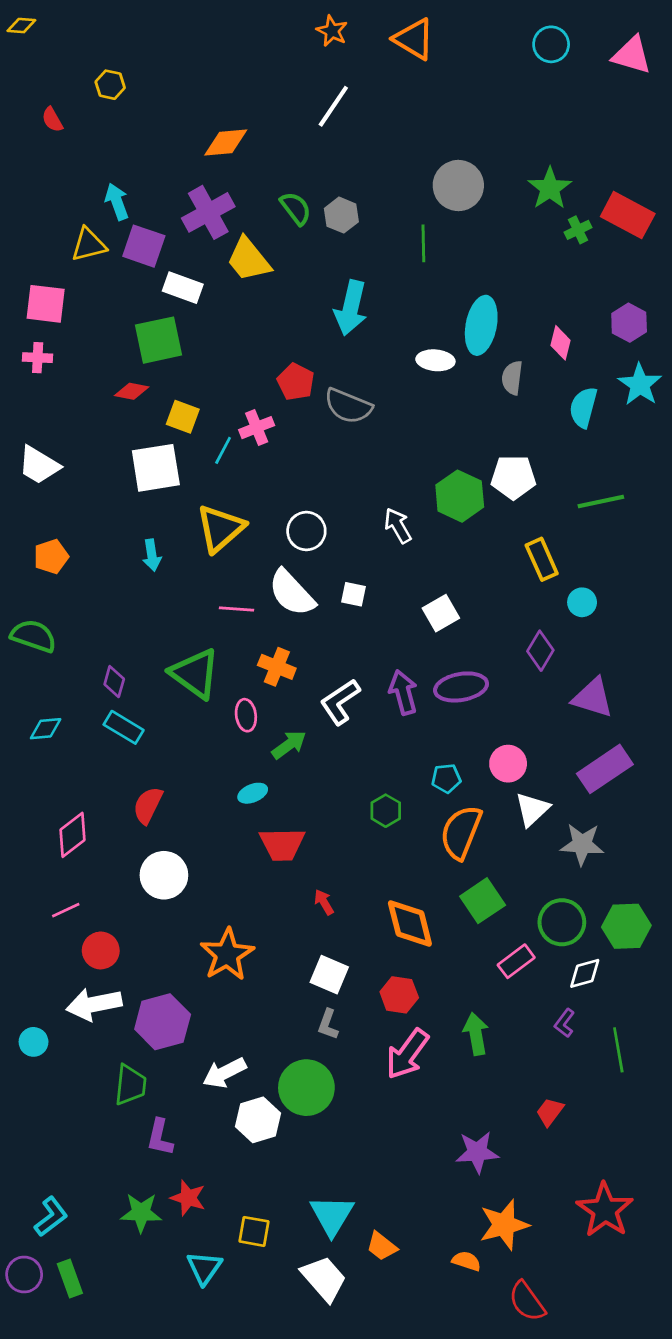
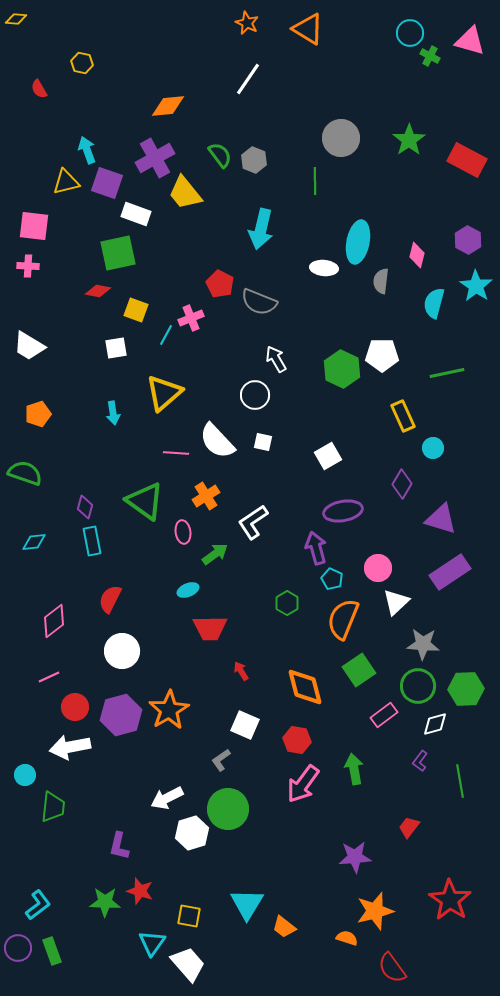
green cross: (578, 230) -> (430, 56), moved, turned -36
white square: (156, 468) -> (116, 348), size x0.6
white arrow: (398, 526) -> (276, 359), moved
white circle: (306, 531) -> (255, 395), moved
orange cross: (277, 667) -> (206, 496), turned 36
purple arrow: (403, 692) -> (316, 548), moved
cyan rectangle: (124, 727) -> (92, 541), turned 48
cyan pentagon: (446, 778) -> (332, 579), turned 30
gray star: (582, 844) -> (423, 644), moved
purple hexagon: (163, 1022) -> (121, 715), moved
gray L-shape: (328, 1024) -> (221, 760), moved, turned 35
green trapezoid: (130, 1085) -> (53, 807), moved
white trapezoid: (324, 1279) -> (188, 964), moved

